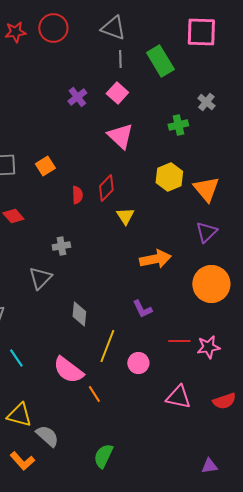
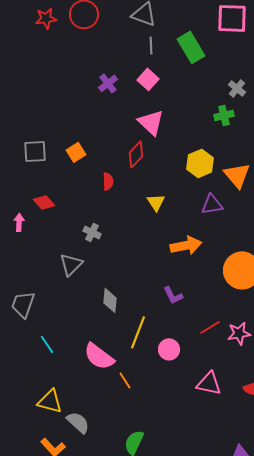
green cross: (178, 125) -> (224, 115), moved
red diamond: (106, 188) -> (136, 154), moved
purple triangle: (206, 232) -> (212, 204), moved, turned 35
gray cross: (61, 246) -> (92, 232), turned 36
red line: (179, 341) -> (210, 327), turned -30

